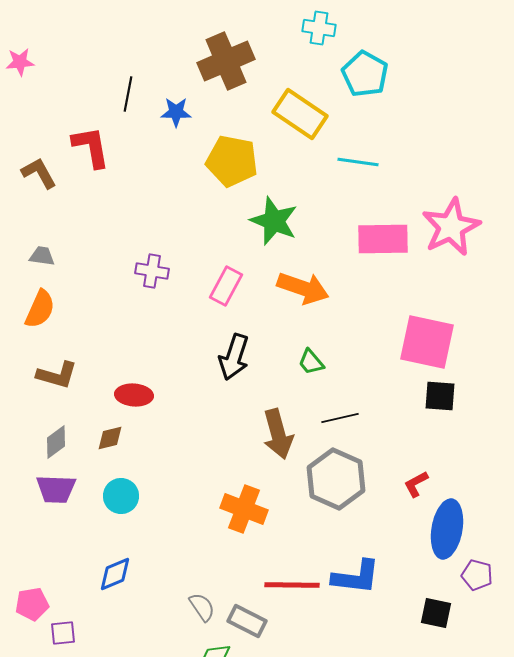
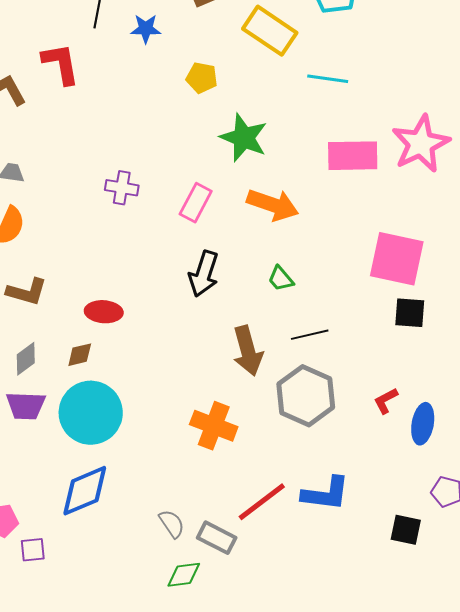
yellow pentagon: (232, 161) -> (202, 78), size x0.6
cyan circle: (121, 496) -> (91, 413), size x1.8
blue ellipse: (447, 529) -> (423, 424), moved, size x0.7
blue diamond: (115, 574) -> (85, 491), size x1.5
red line: (292, 585) -> (262, 502), turned -38

